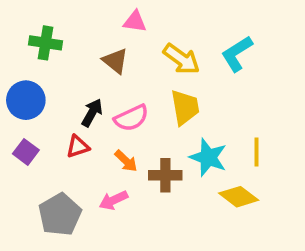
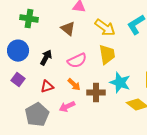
black arrow: (92, 113) -> (46, 58), moved
red triangle: (78, 147) -> (47, 87), moved

